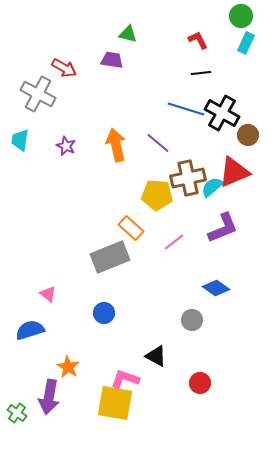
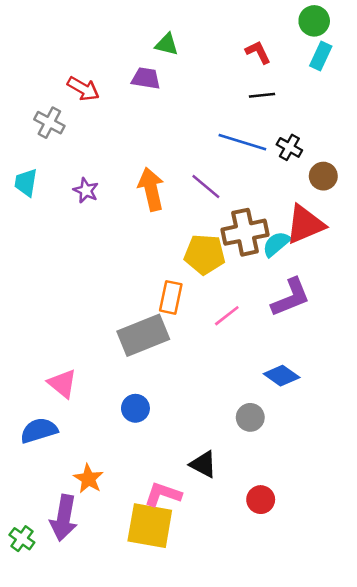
gray cross: (38, 94) -> (49, 123), size x0.7
black cross: (222, 113) -> (289, 147), size x0.6
orange rectangle: (131, 228) -> (171, 297), turned 60
pink triangle: (48, 294) -> (62, 383), size x1.4

